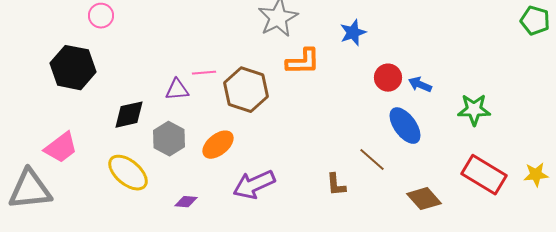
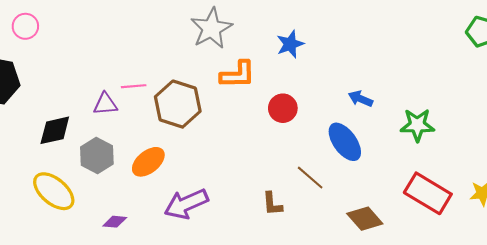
red circle: (388, 78) -> (283, 108), moved

